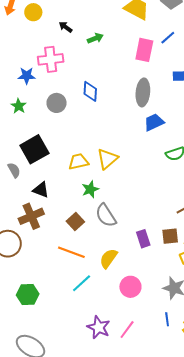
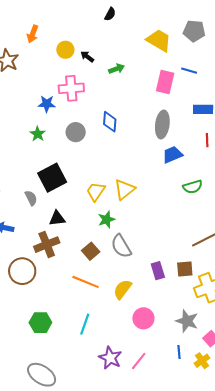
yellow circle: (33, 12) -> (65, 50), moved
blue line: (168, 38) -> (189, 71), turned 56
yellow trapezoid: (78, 162) -> (96, 191), turned -45
black triangle: (41, 190) -> (57, 218), turned -30
cyan line: (82, 283) -> (85, 324), moved, turned -30

